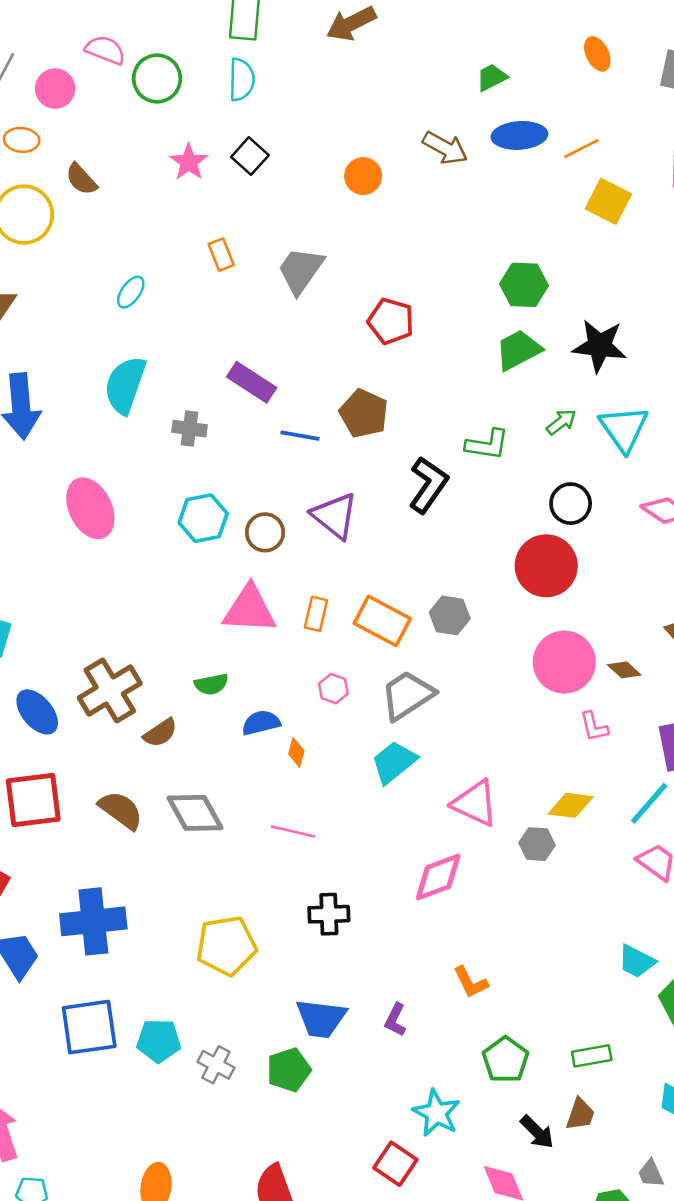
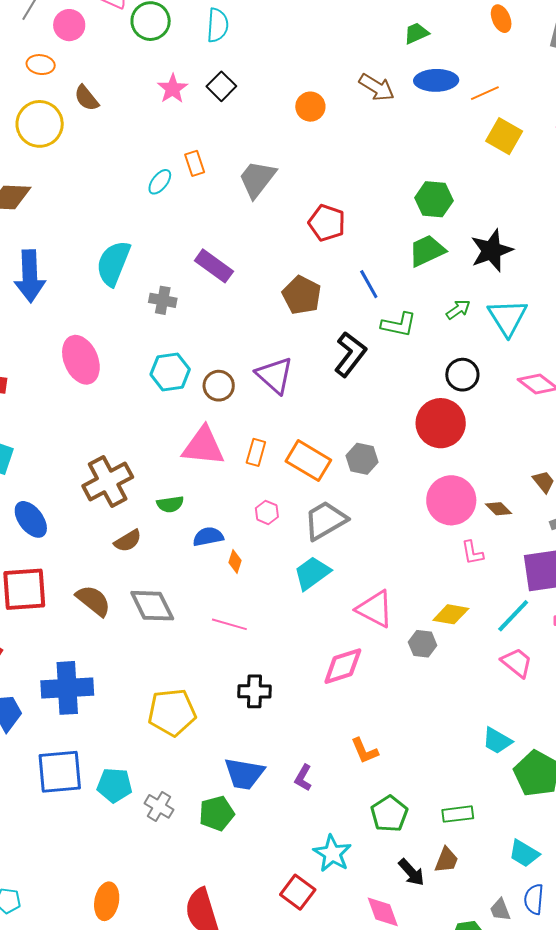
cyan ellipse: (131, 292) -> (160, 182), moved
black star: (600, 346) -> (492, 250), turned -30
blue line: (300, 436) -> (369, 284), moved, turned 48
brown cross: (110, 691) -> (108, 482), moved

